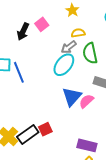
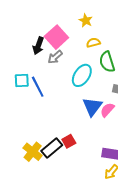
pink square: (42, 24) -> (56, 37), size x1.6
gray arrow: (69, 47) -> (55, 57), moved

